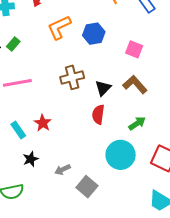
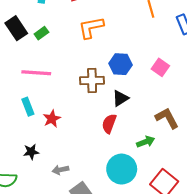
blue hexagon: (94, 34) -> (121, 64), moved
brown L-shape: (135, 84) -> (167, 118), moved
cyan rectangle: (18, 130) -> (28, 107), moved

